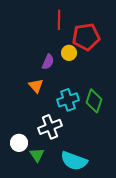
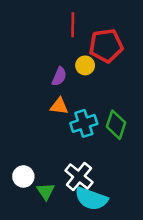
orange triangle: (36, 86) -> (59, 106), moved, turned -42
white cross: (50, 127) -> (79, 176), moved, turned -30

